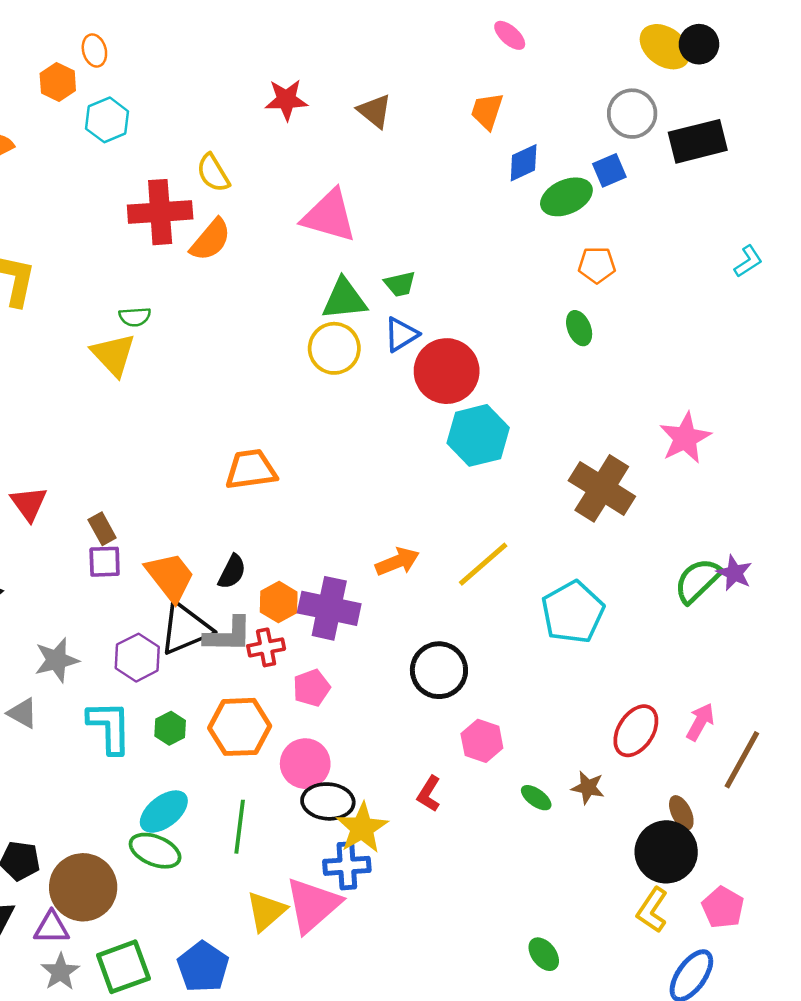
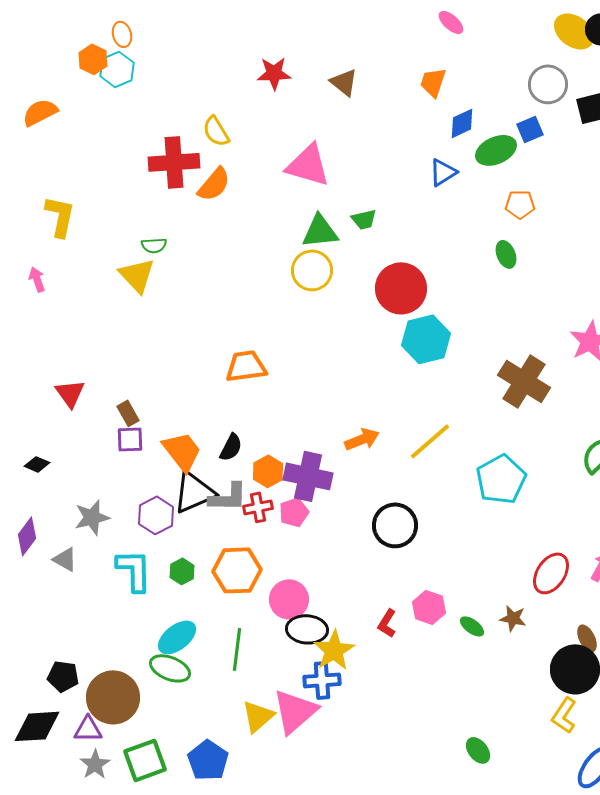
cyan hexagon: (107, 120) -> (117, 69), moved
blue triangle: (401, 334) -> (443, 172), moved
pink pentagon: (312, 688) -> (294, 512), moved
pink hexagon: (482, 741) -> (429, 607), moved

